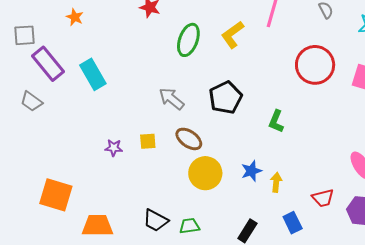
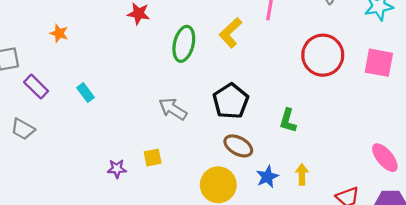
purple rectangle: (48, 64) -> (36, 87), size x0.7
cyan rectangle: (93, 74) -> (85, 93), size x0.6
brown ellipse: (189, 139) -> (238, 146), moved
yellow arrow: (276, 182) -> (302, 174), moved

